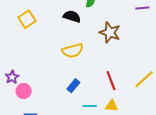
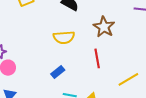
red line: (111, 81) -> (97, 58), moved

